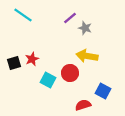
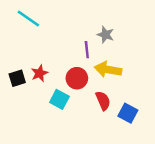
purple line: (70, 18) -> (87, 50), moved, turned -56
red circle: (70, 73) -> (77, 78), moved
red semicircle: (83, 105) -> (103, 101), moved, turned 84

